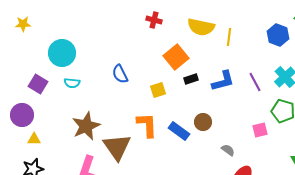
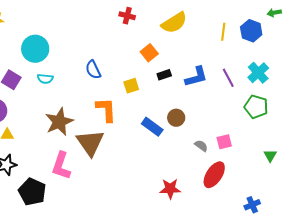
yellow semicircle: (201, 27) -> (174, 23), turned -44
yellow line: (229, 37) -> (223, 32), moved
orange square: (176, 57) -> (149, 53), size x0.7
orange L-shape: (147, 125) -> (106, 110), moved
pink square: (260, 130) -> (224, 142), moved

